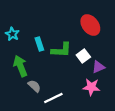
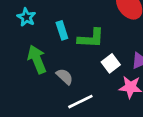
white square: (83, 56) -> (111, 63), moved
gray semicircle: (34, 86) -> (65, 77), moved

